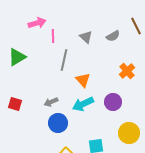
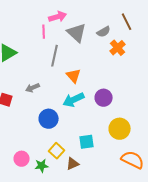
pink arrow: (37, 23) -> (58, 17), moved
gray triangle: (86, 37) -> (77, 33), size x1.5
orange cross: (127, 71) -> (118, 48), moved
gray arrow: (51, 102) -> (33, 88), moved

